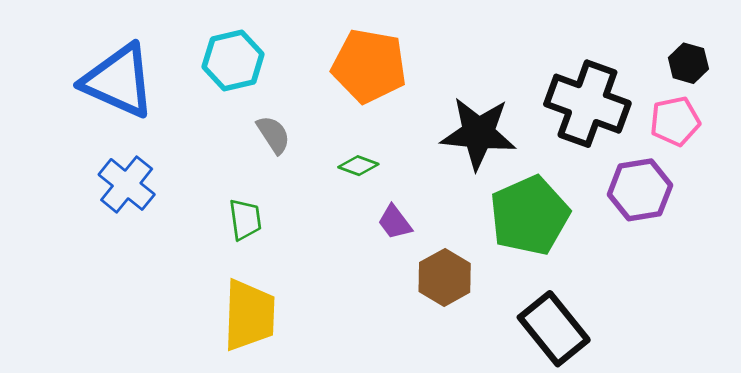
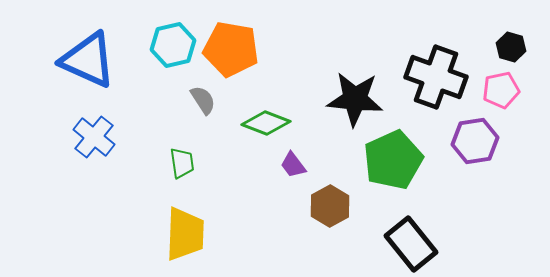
orange pentagon: (369, 66) -> (231, 49), moved
green diamond: (358, 166) -> (266, 123), size x1.6

